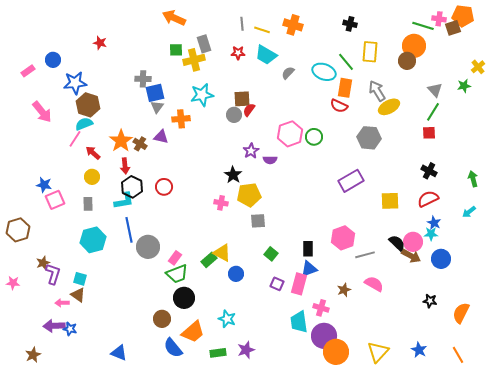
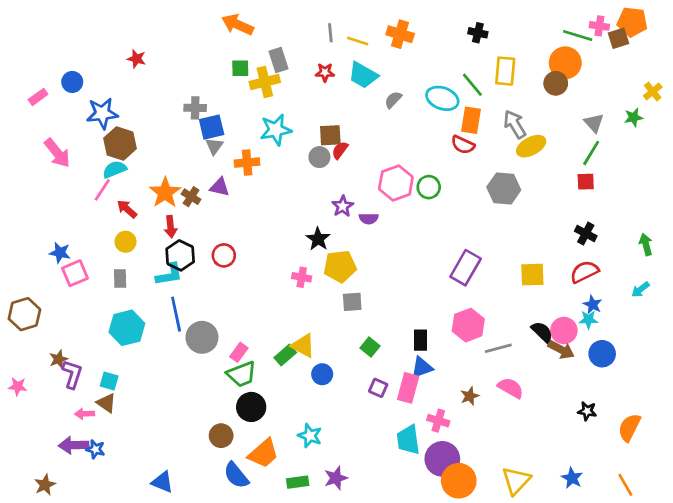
purple rectangle: (351, 181) -> (466, 268), moved, turned -30

